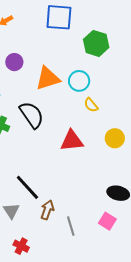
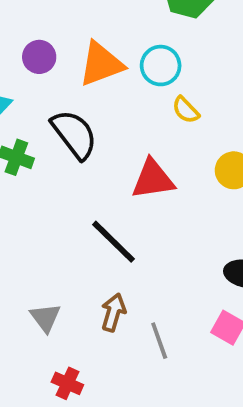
purple circle: (14, 62) -> (39, 57), moved
black line: (27, 187) -> (113, 242), moved

